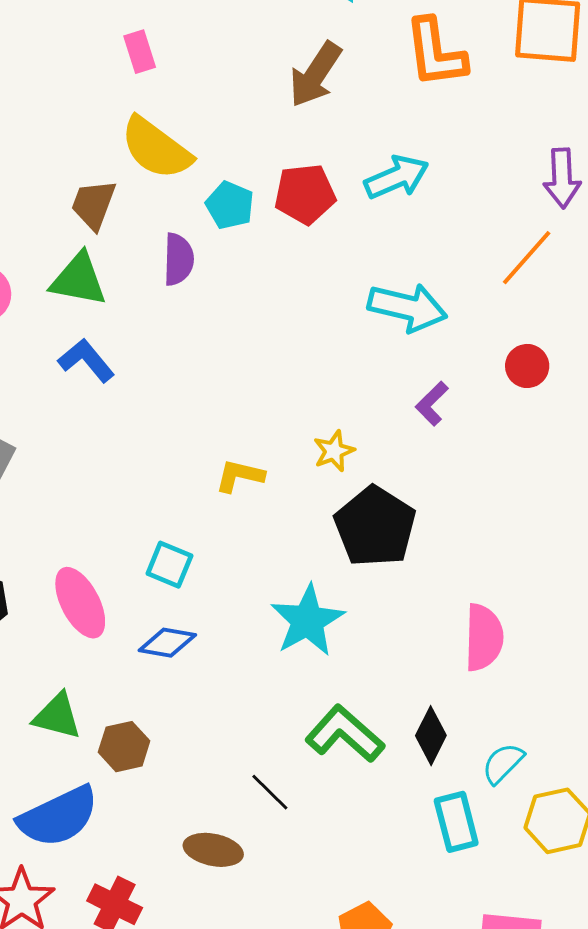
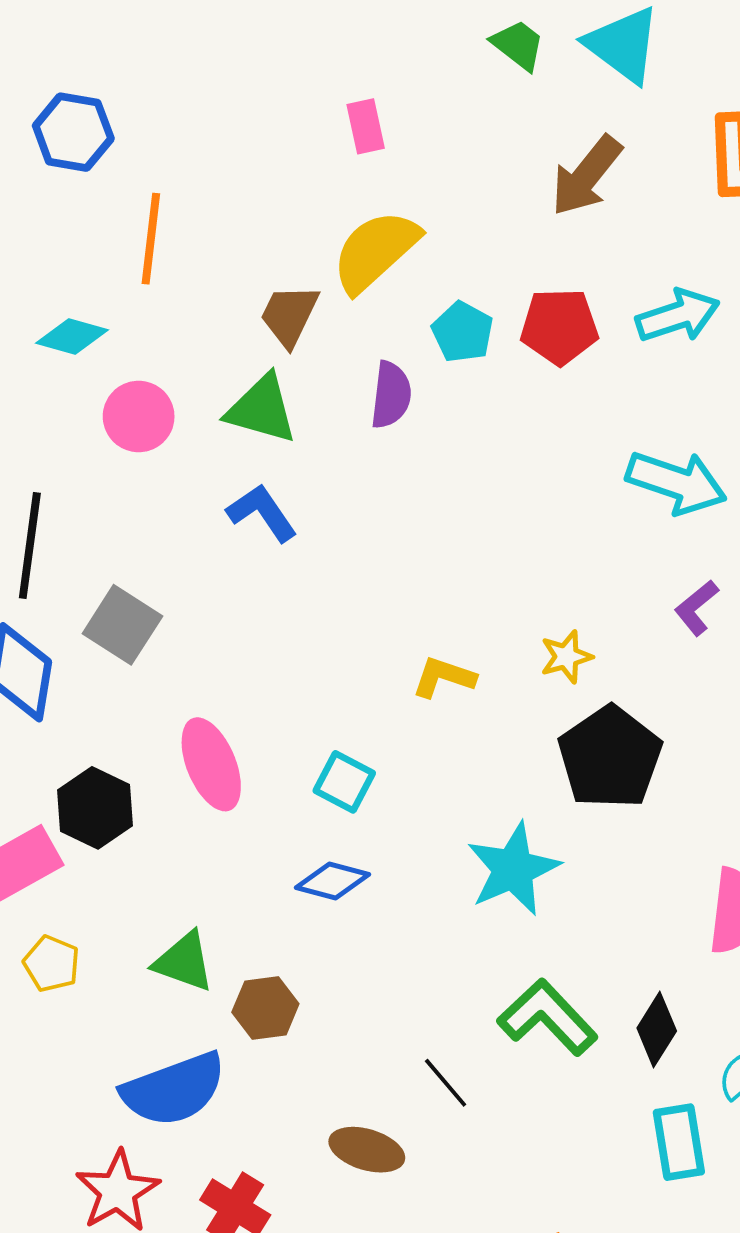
yellow semicircle: (156, 148) -> (375, 251), turned 96
pink ellipse: (80, 603) -> (211, 764), moved

